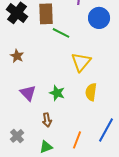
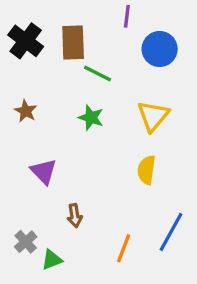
yellow triangle: (81, 62) -> (153, 116), moved
green star: (57, 93) -> (91, 118), moved
green triangle: (46, 147) -> (52, 260), moved

